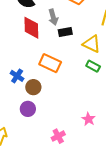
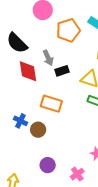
purple circle: (28, 109) -> (48, 165), moved
pink cross: (58, 136) -> (77, 174), moved

